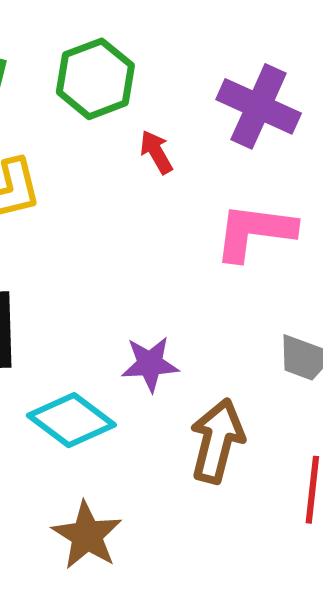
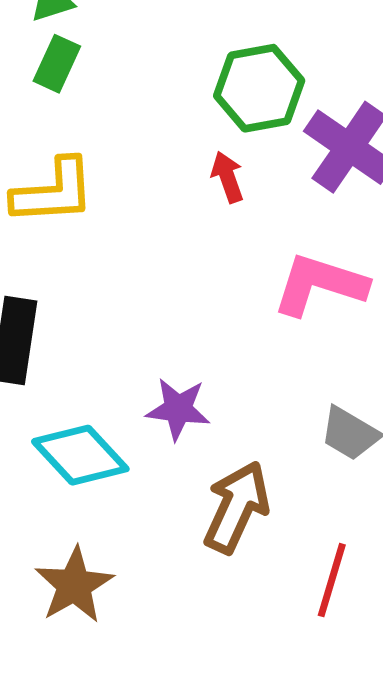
green hexagon: (95, 79) -> (259, 88), moved

